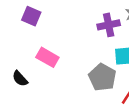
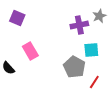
pink rectangle: (47, 57) -> (30, 51), turned 30

